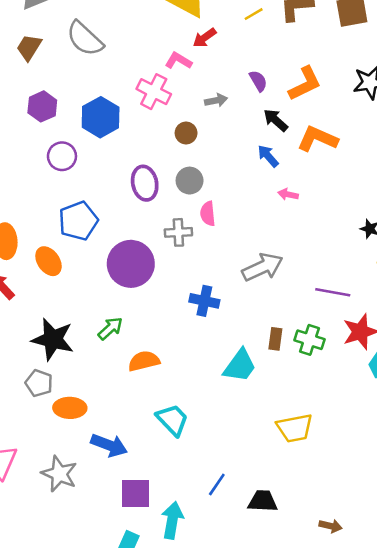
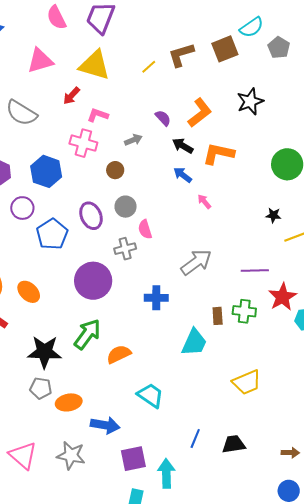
red arrow: (205, 38) -> (71, 96), moved
pink arrow: (288, 194) -> (204, 202), turned 49
blue pentagon: (78, 221) -> (52, 234), moved
green arrow: (110, 328) -> (87, 334), size x1.5

